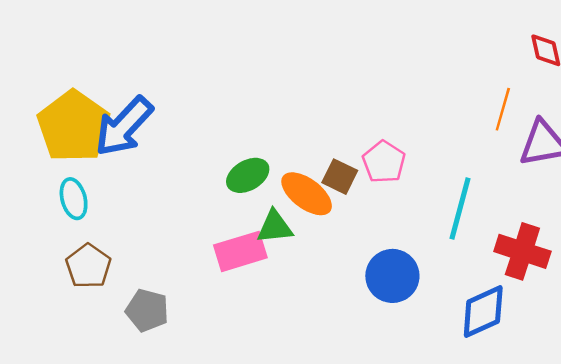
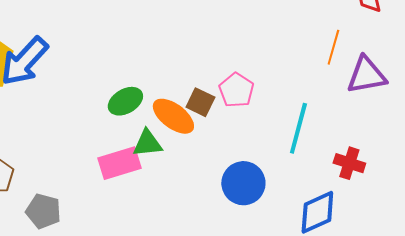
red cross: (522, 251) -> (349, 163), size x0.7

